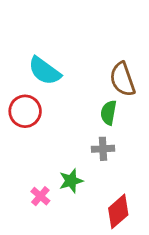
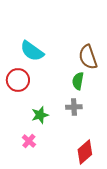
green star: (71, 181) -> (40, 115), moved

